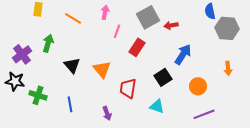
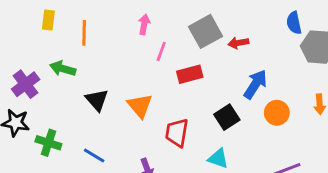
orange line: (73, 18) -> (84, 33), moved, turned 60
green arrow: (48, 43) -> (63, 69), turned -90
red rectangle: (137, 47) -> (190, 74), turned 42
orange circle: (198, 86) -> (277, 113), moved
blue line: (70, 104) -> (94, 156), turned -49

